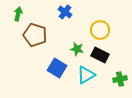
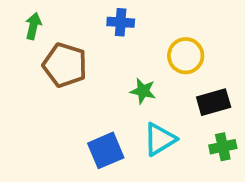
blue cross: (65, 12) -> (121, 22), turned -32
black rectangle: (100, 55) -> (214, 102), moved, turned -42
blue square: (57, 68) -> (106, 150), moved, turned 36

